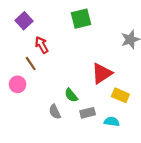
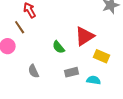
green semicircle: (71, 95) -> (59, 47), moved
gray semicircle: (55, 112) -> (34, 71), moved

